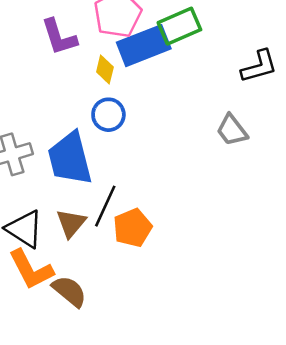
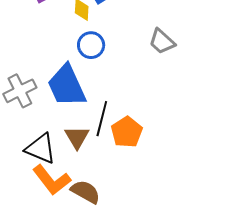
gray trapezoid: (232, 130) -> (162, 42), moved

